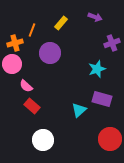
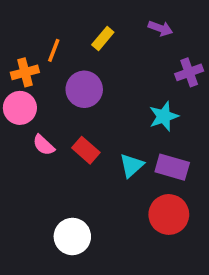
red rectangle: (32, 106) -> (86, 150), moved
cyan triangle: (79, 110) -> (132, 165), moved
red circle: (110, 139) -> (169, 214), moved

